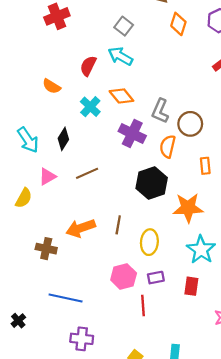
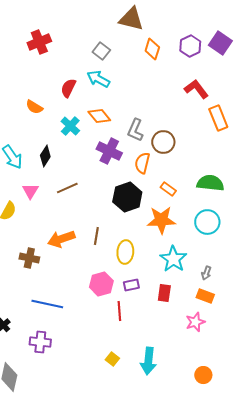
orange rectangle: (205, 166) -> (168, 189), moved, turned -49
pink triangle: (47, 177) -> (30, 191), turned -30
purple cross: (82, 339) -> (40, 342), moved

